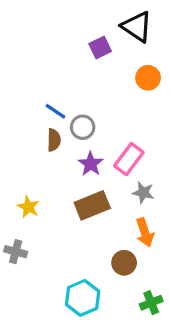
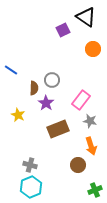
blue line: (55, 111) -> (11, 70), moved
purple star: (91, 164) -> (46, 103), moved
yellow star: (28, 207) -> (18, 115), moved
gray cross: (16, 252) -> (30, 165), moved
cyan hexagon: (83, 298) -> (31, 187), moved

